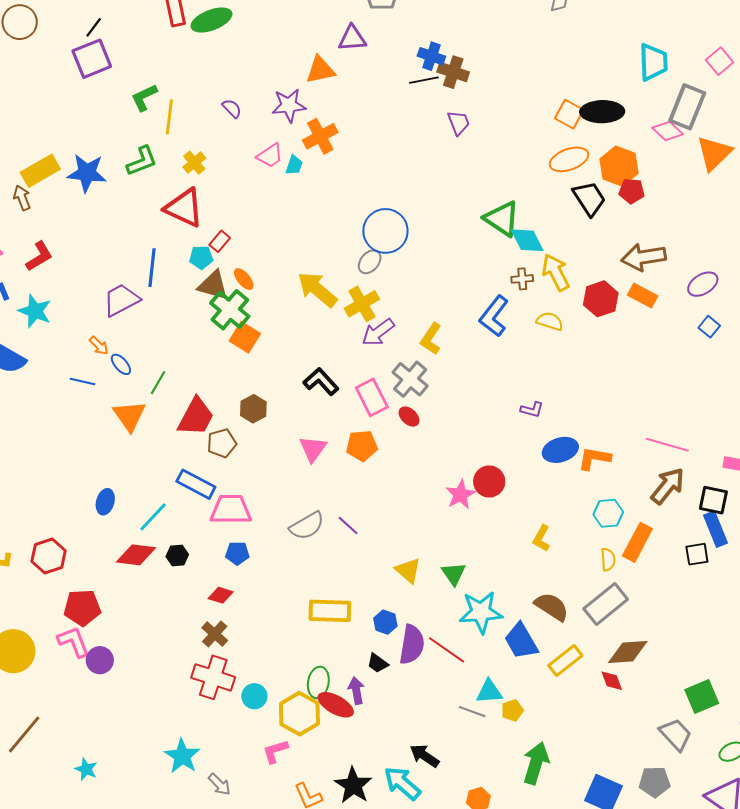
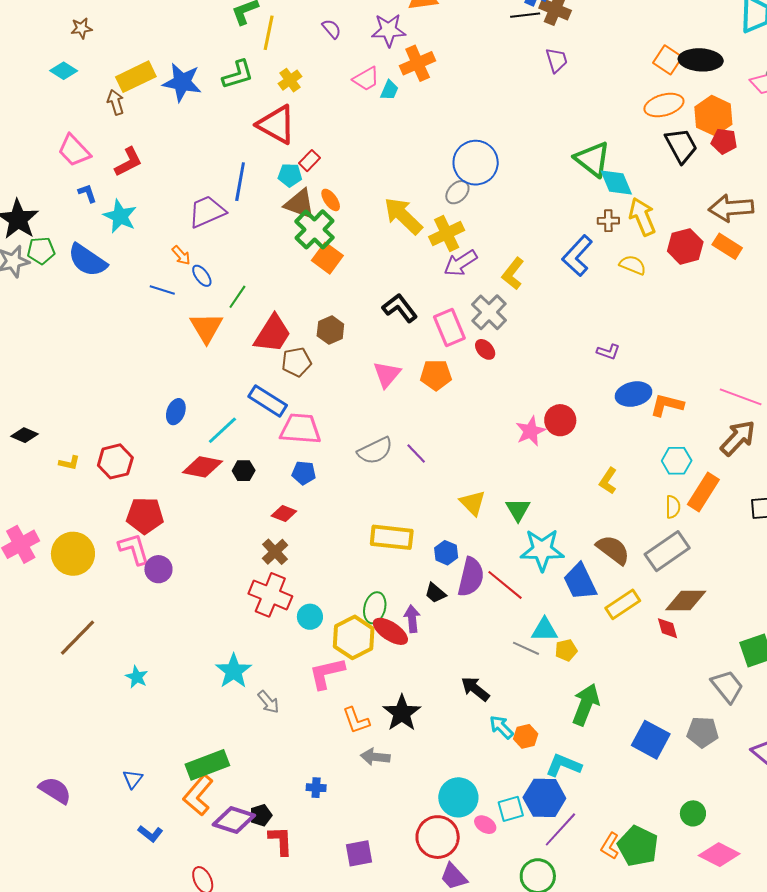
pink L-shape: (275, 751) -> (327, 673), size x1.4
cyan arrow: (402, 783) -> (501, 727), moved, size x0.7

